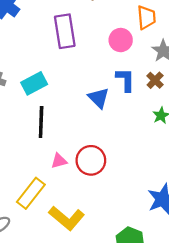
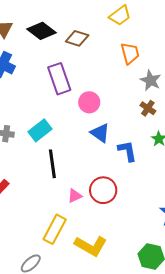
pink circle: (121, 40) -> (89, 102), moved
blue L-shape: (125, 80) -> (127, 151), moved

